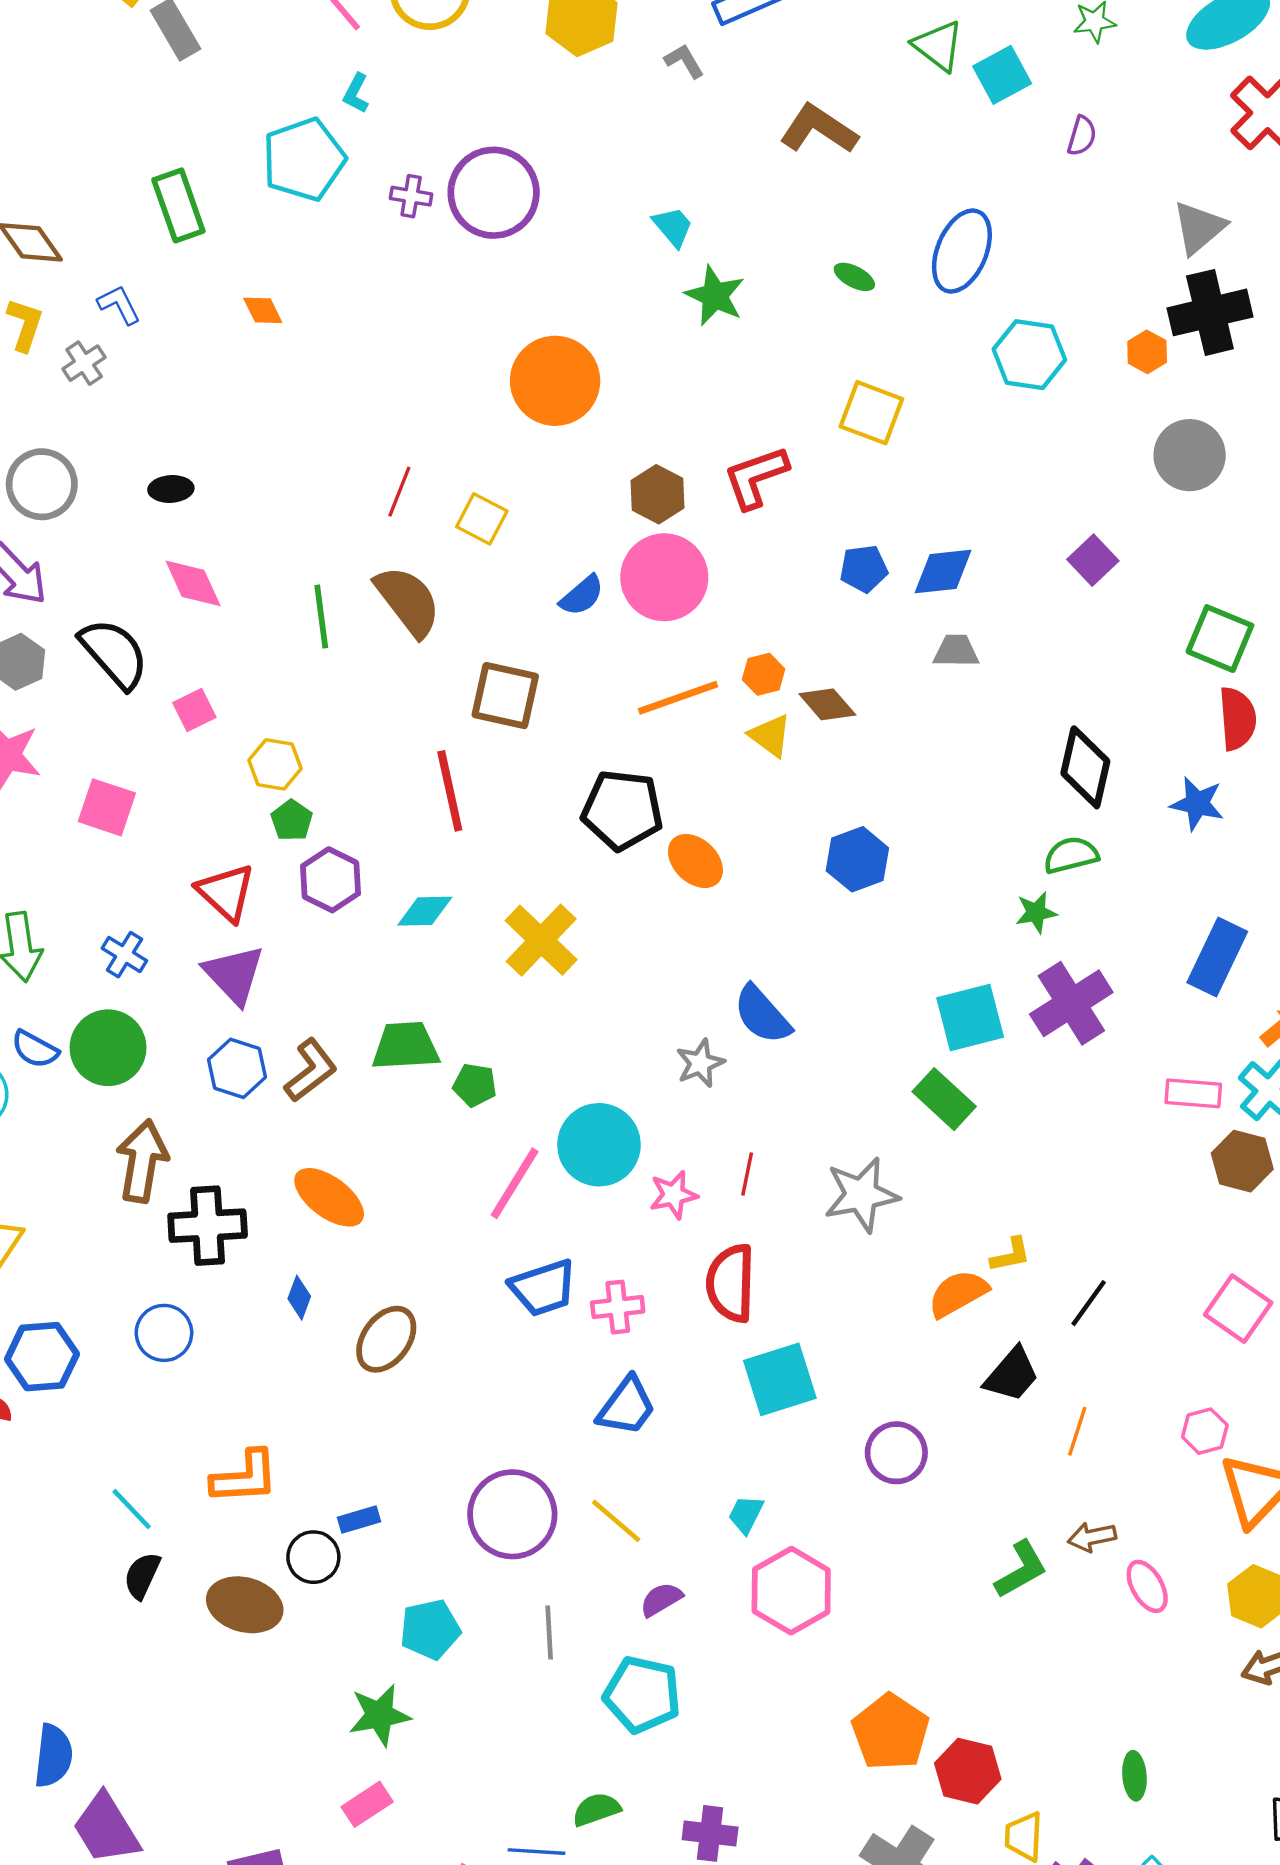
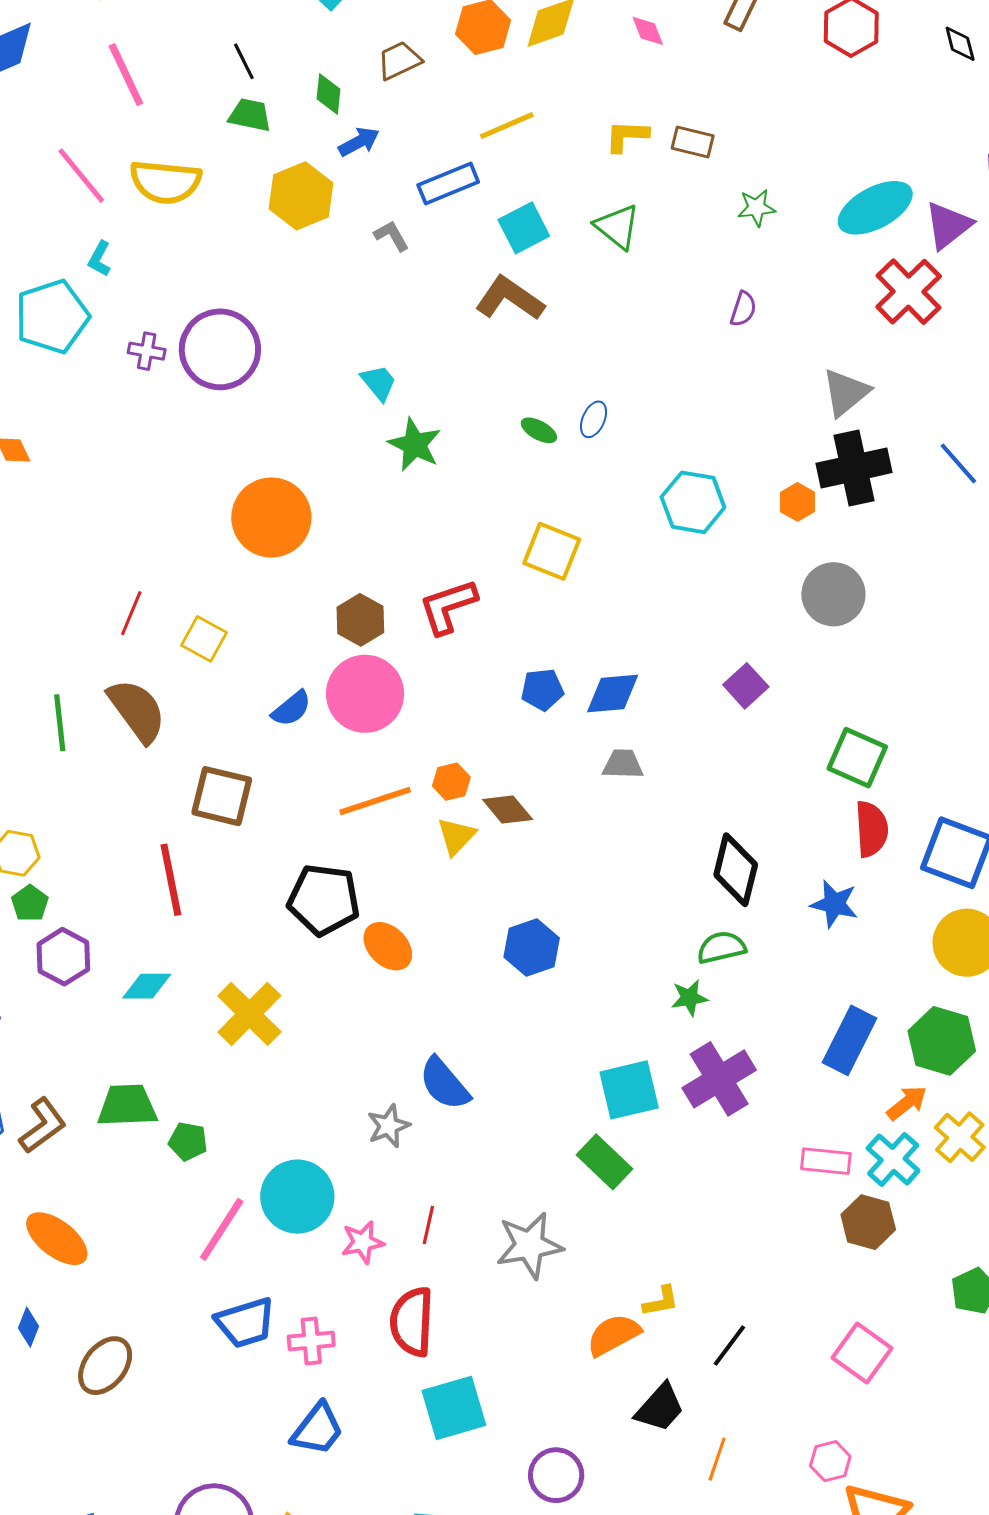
cyan square: (1002, 75) -> (524, 228), moved
blue ellipse: (962, 251) -> (594, 419), moved, size x0.5
yellow triangle: (770, 736) -> (456, 836), turned 36

